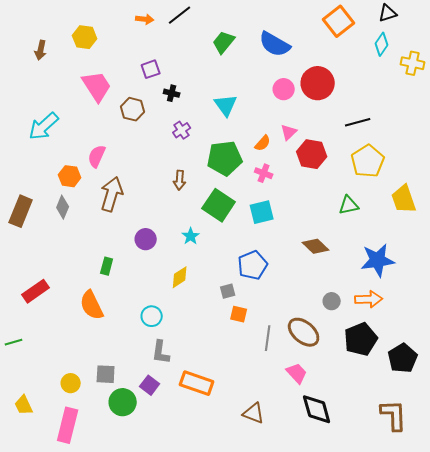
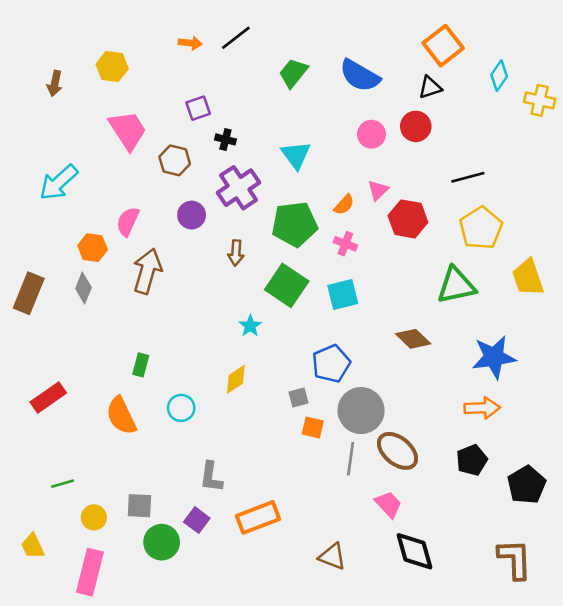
black triangle: (388, 13) -> (430, 87), moved
red circle: (318, 83) -> (416, 126), size x0.7
purple cross: (182, 130) -> (239, 188), size x1.8
green triangle: (349, 205) -> (456, 285), size x1.5
purple circle: (146, 239) -> (192, 215), moved
gray circle: (332, 301) -> (361, 411), moved, size x2.0
cyan circle: (152, 316) -> (181, 408), moved
black pentagon: (361, 339) -> (472, 460), size x0.7
green line: (14, 342) -> (63, 484), moved
orange rectangle: (197, 383) -> (258, 517), turned -40

